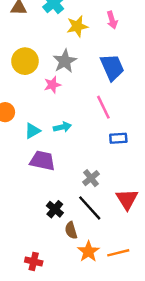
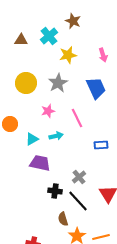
pink arrow: (112, 20) -> (103, 55), moved
pink star: (52, 85) -> (48, 111), moved
pink line: (103, 107) -> (77, 118), moved
black cross: (55, 209) -> (55, 191), moved, turned -32

